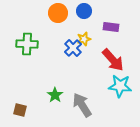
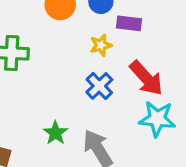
purple rectangle: (111, 27) -> (129, 23), moved
blue cross: (73, 48) -> (99, 86), moved

